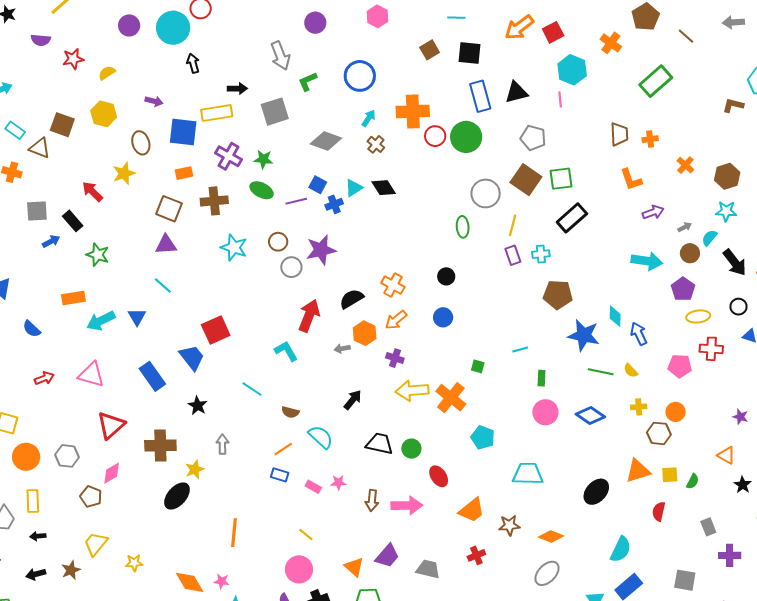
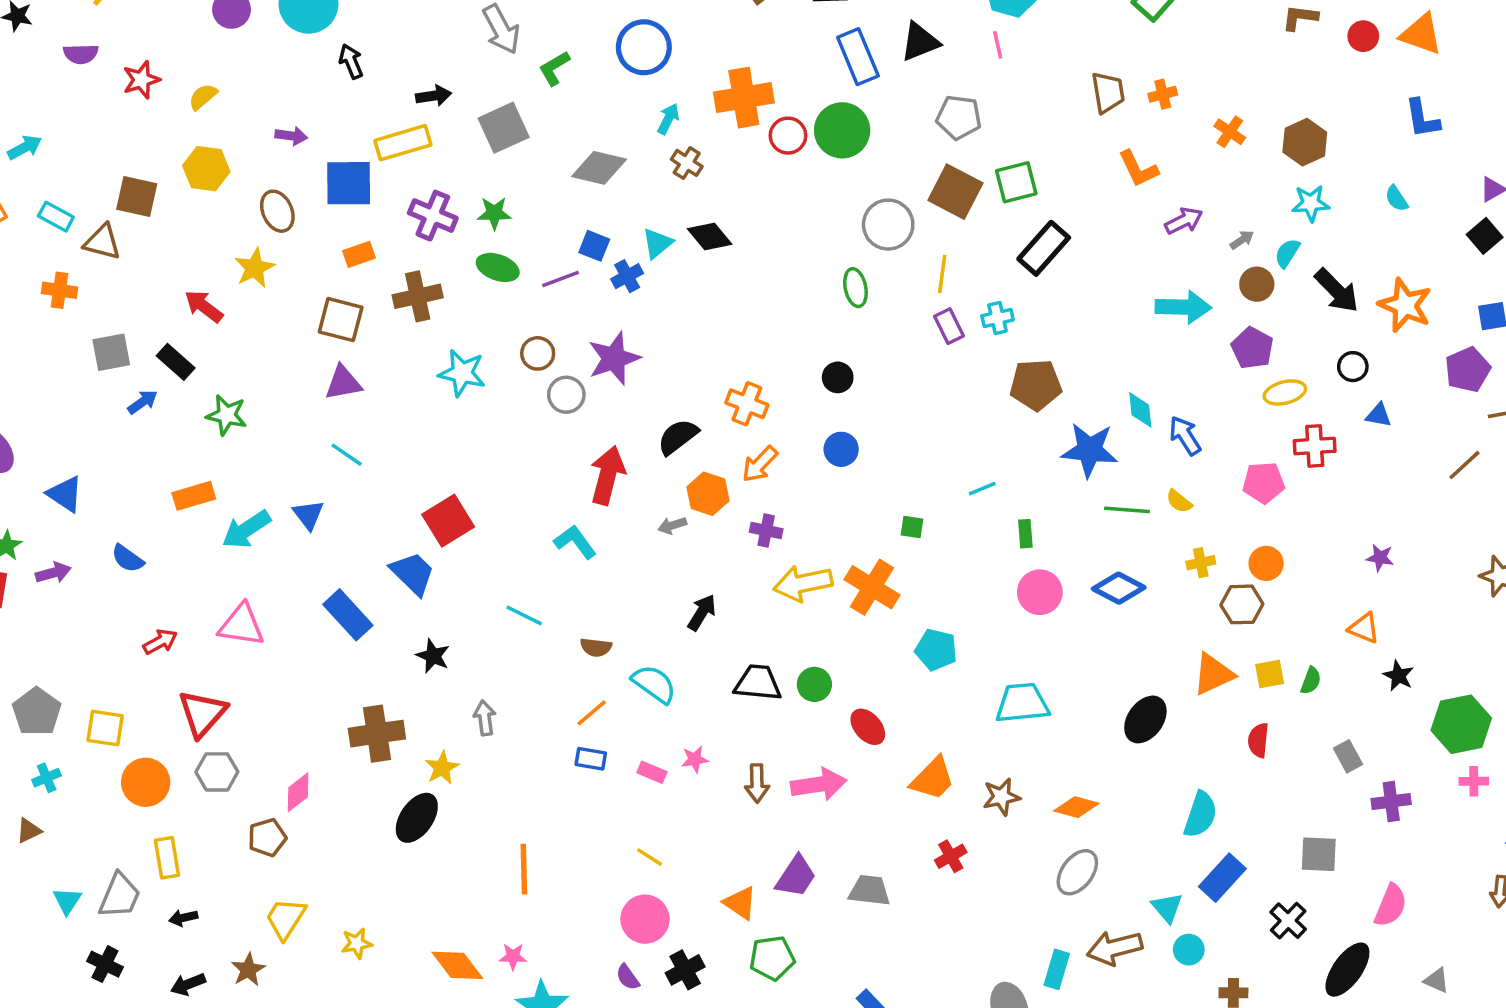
red triangle: (111, 425) -> (202, 713), moved
brown pentagon: (91, 497) -> (267, 837), turned -30

